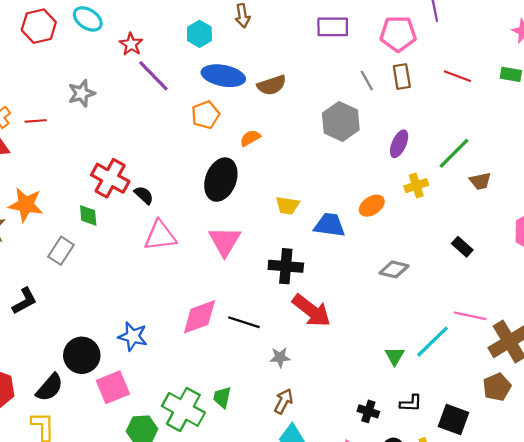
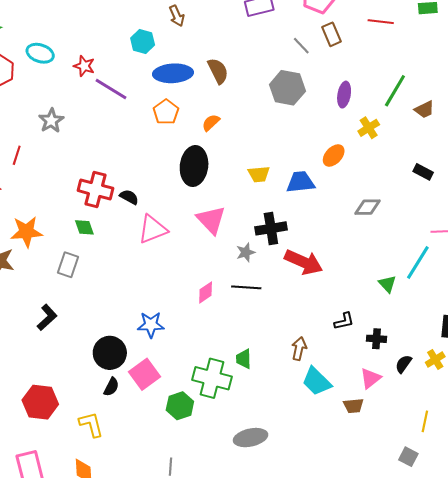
brown semicircle: (272, 85) -> (218, 71), turned -84
red line: (36, 121) -> (17, 155), turned -54
pink diamond: (199, 317) -> (206, 292), size x0.6
gray star: (280, 357) -> (246, 252), moved
black semicircle: (50, 387) -> (111, 387), moved, size x0.7
black L-shape: (411, 403) -> (344, 321), moved

